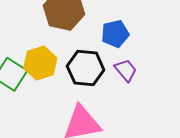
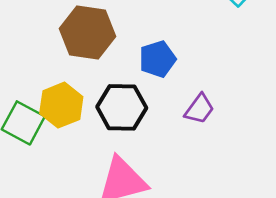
purple trapezoid: (126, 70) -> (199, 109), moved, turned 80

